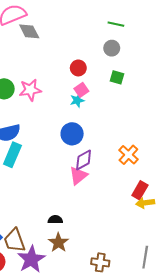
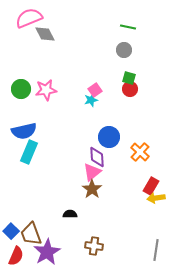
red circle: (78, 68) -> (130, 89), moved
blue circle: (72, 134) -> (109, 137), moved
purple diamond: (84, 160) -> (97, 157), turned -65
brown star: (58, 243) -> (92, 189), moved
brown cross: (100, 262) -> (94, 246), moved

